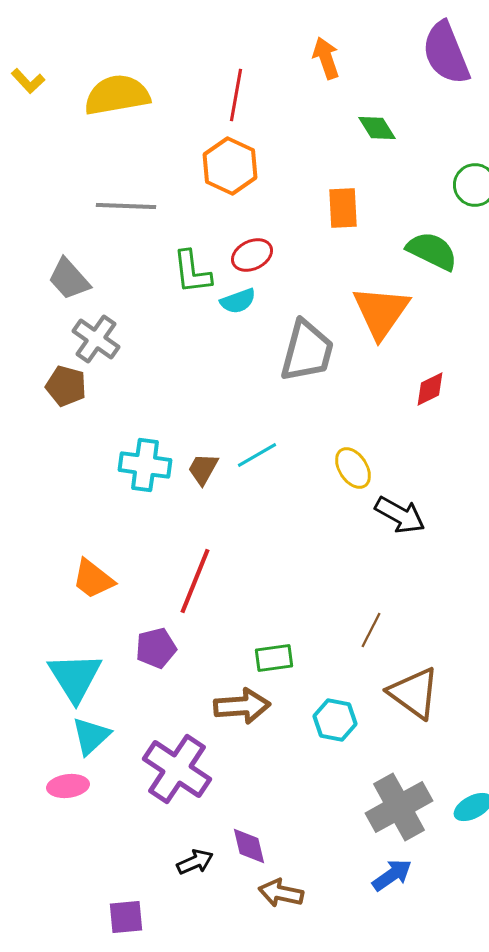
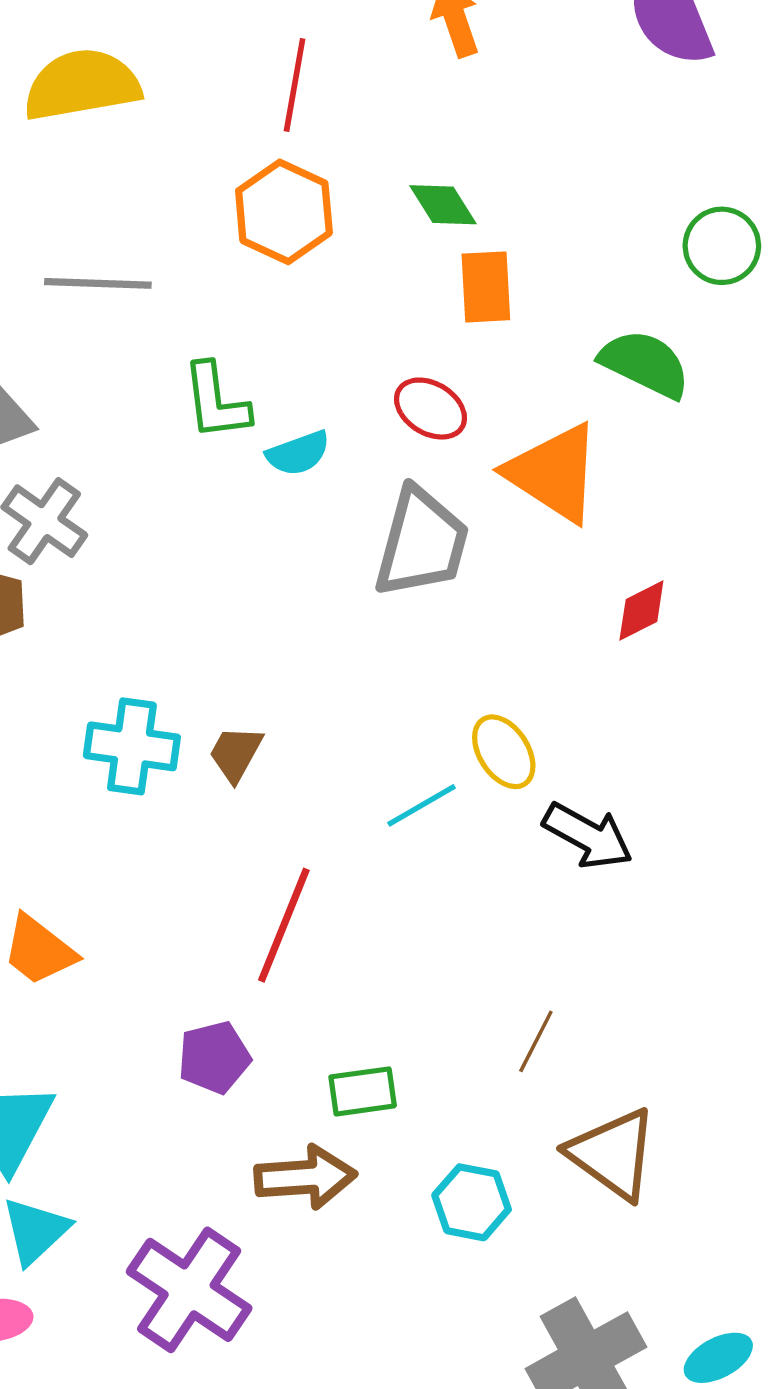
green diamond: (377, 128) -> (443, 205), moved
red ellipse: (252, 255) -> (430, 409), moved, turned 57
orange triangle: (381, 312) -> (554, 473), turned -32
cyan line: (257, 455) -> (422, 805), moved
red line: (195, 581) -> (284, 925), moved
purple pentagon: (156, 648) -> (214, 1057), moved

